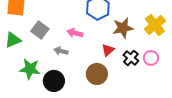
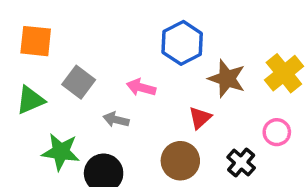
brown star: (123, 28) -> (227, 79), turned 30
black cross: (131, 58) -> (241, 163), moved

